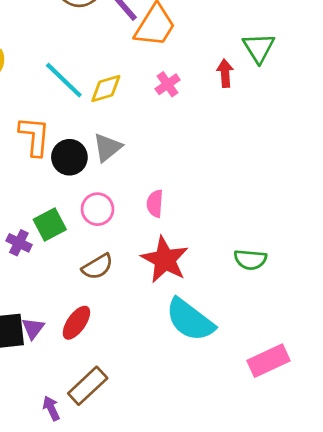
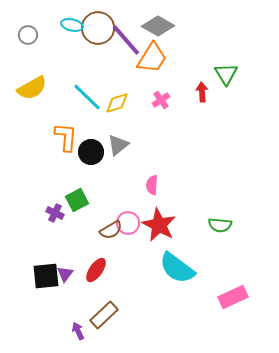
pink circle: (97, 209) -> (128, 223), moved

